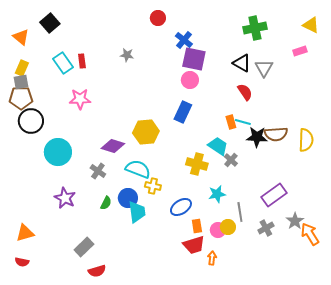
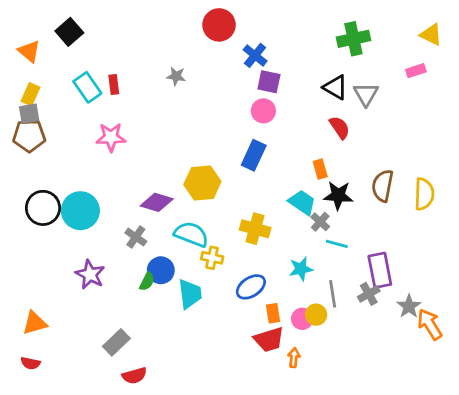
red circle: (158, 18) -> (219, 25), size x1.5
purple square: (194, 59) -> (269, 82), size x0.7
black circle: (31, 121) -> (43, 208), moved
cyan line: (243, 122) -> (337, 244), moved
brown semicircle: (276, 134) -> (383, 186), turned 105
black star: (257, 137) -> (338, 195), moved
yellow cross: (197, 164) -> (255, 229), moved
purple rectangle: (274, 195) -> (380, 270), turned -65
blue circle: (128, 198) -> (161, 270), moved
gray cross: (266, 228) -> (369, 294), moved

